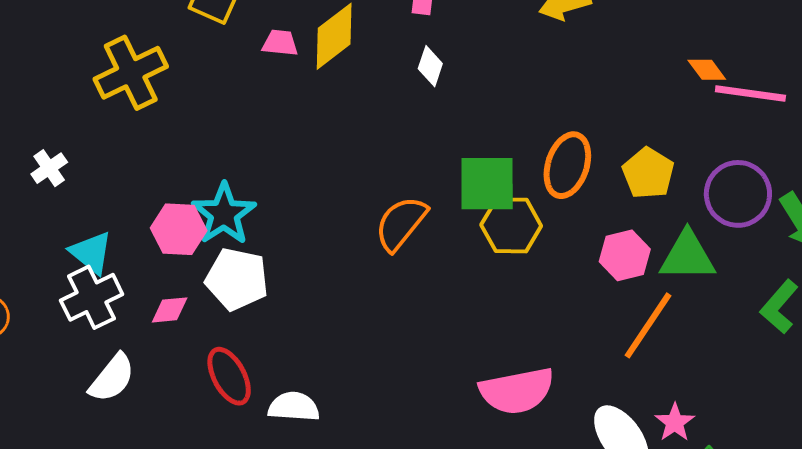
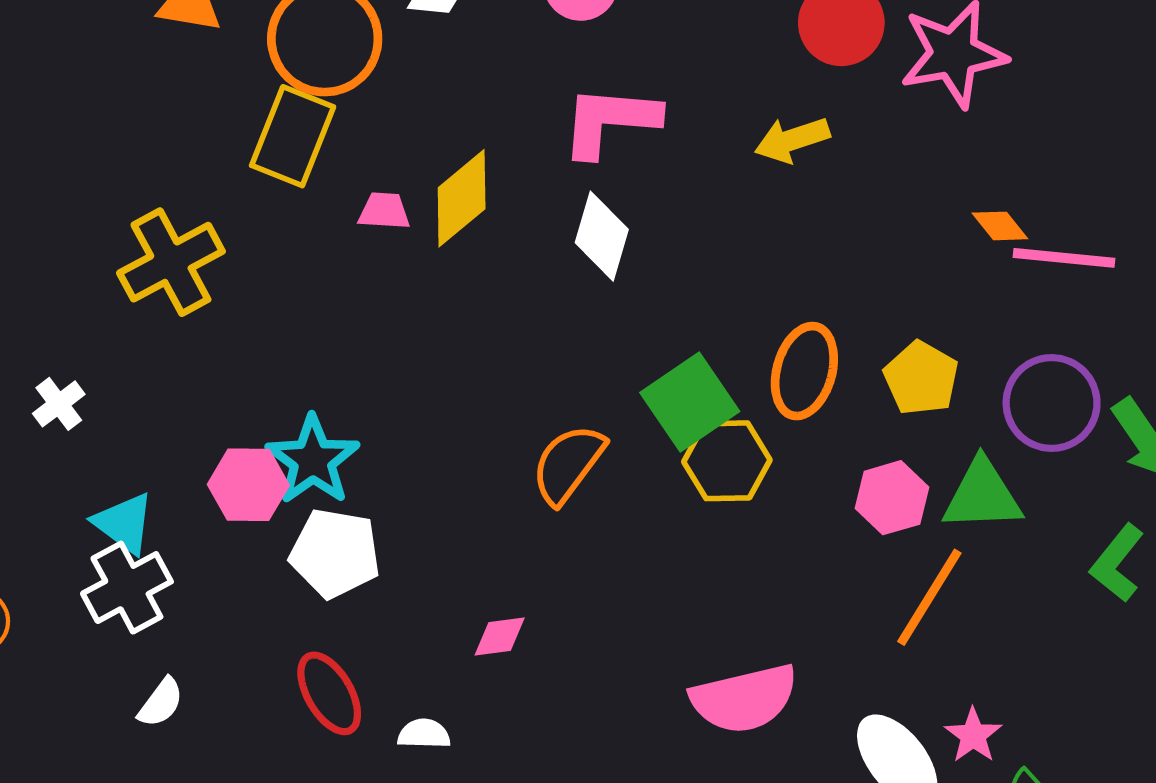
white diamond: (430, 66) -> (602, 236), size x1.5
green square: (487, 184) -> (690, 402), turned -32
pink diamond: (170, 310) -> (500, 637), moved
white semicircle: (112, 378) -> (161, 703), size x0.7
white semicircle: (294, 407) -> (424, 734), size x0.7

